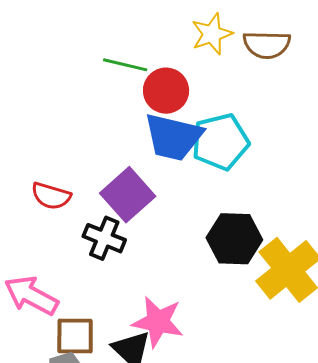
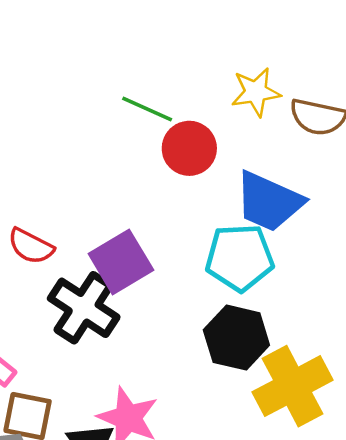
blue trapezoid: (173, 137) -> (269, 202), moved
cyan pentagon: (220, 142) -> (240, 258), moved
black cross: (104, 238) -> (84, 308), size x1.4

